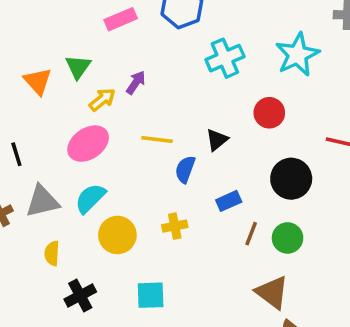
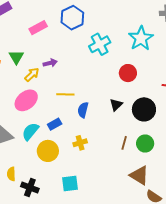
purple arrow: (136, 83) -> (50, 63), turned 48
black triangle: (217, 140) -> (116, 105), moved
blue rectangle: (229, 201) -> (55, 124), moved
yellow semicircle: (52, 253) -> (11, 174), moved
black cross: (80, 295) -> (30, 187), turned -36

